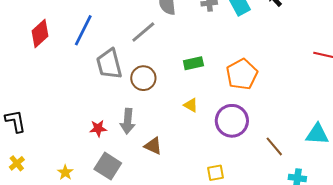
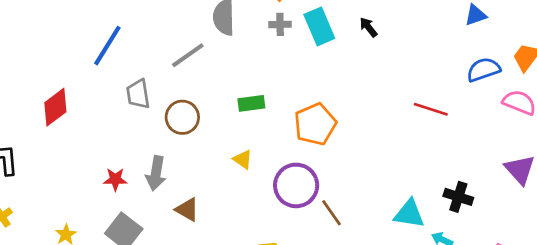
red diamond: (40, 34) -> (55, 107), moved
gray trapezoid: (109, 64) -> (138, 94), size x0.7
brown line: (274, 146) -> (331, 213), moved

